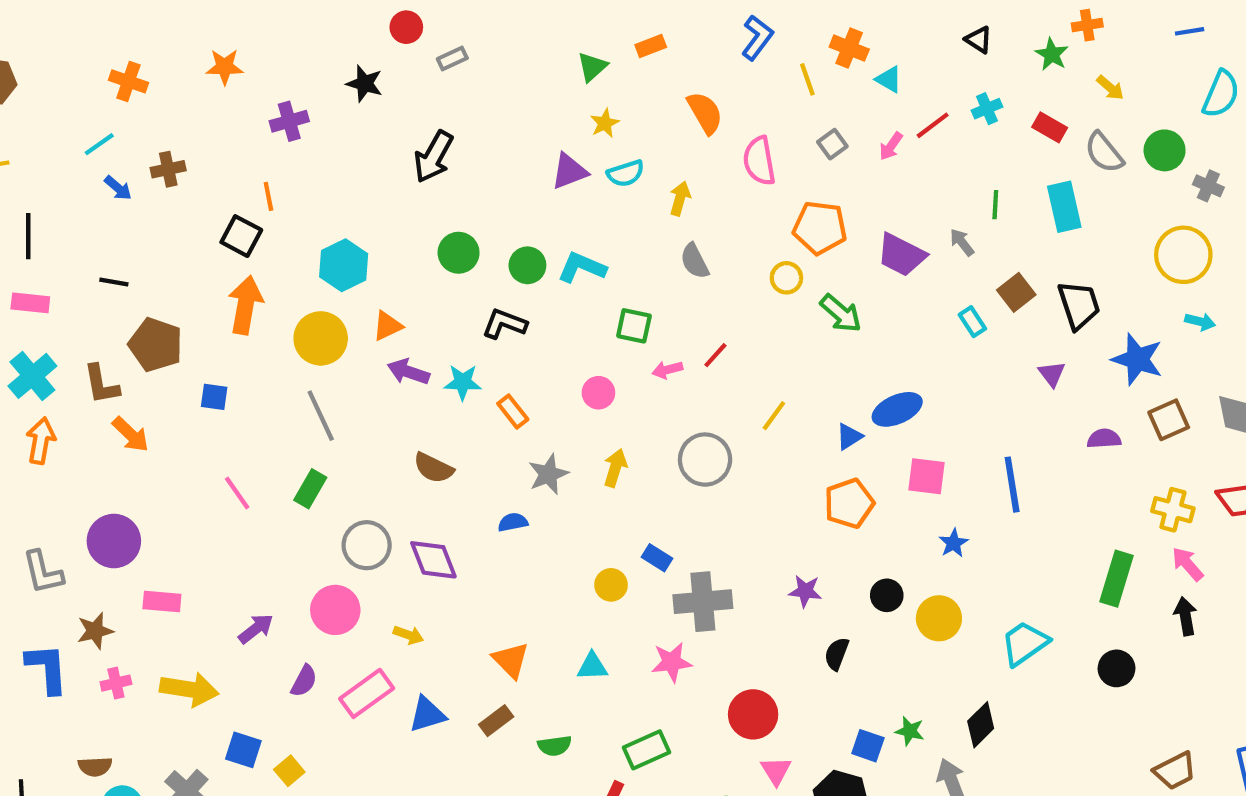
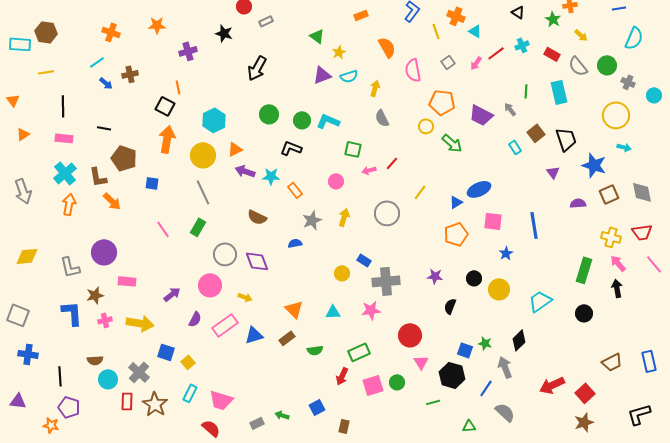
green triangle: (592, 67) -> (317, 36), moved, turned -42

